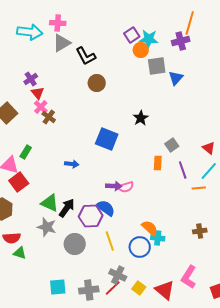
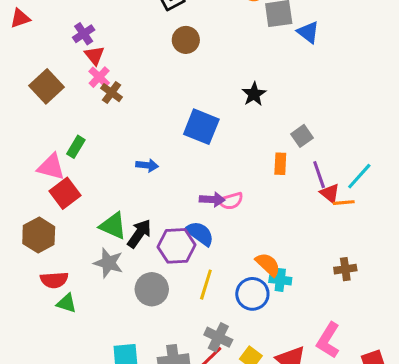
blue triangle: (176, 78) -> (308, 32), turned -35
red triangle: (209, 148) -> (330, 193), moved
yellow line: (110, 241) -> (206, 285), turned 36

